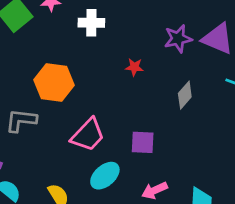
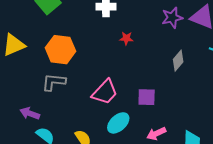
red star: (134, 67) -> (126, 38), moved
orange hexagon: (54, 83) -> (61, 50), moved

